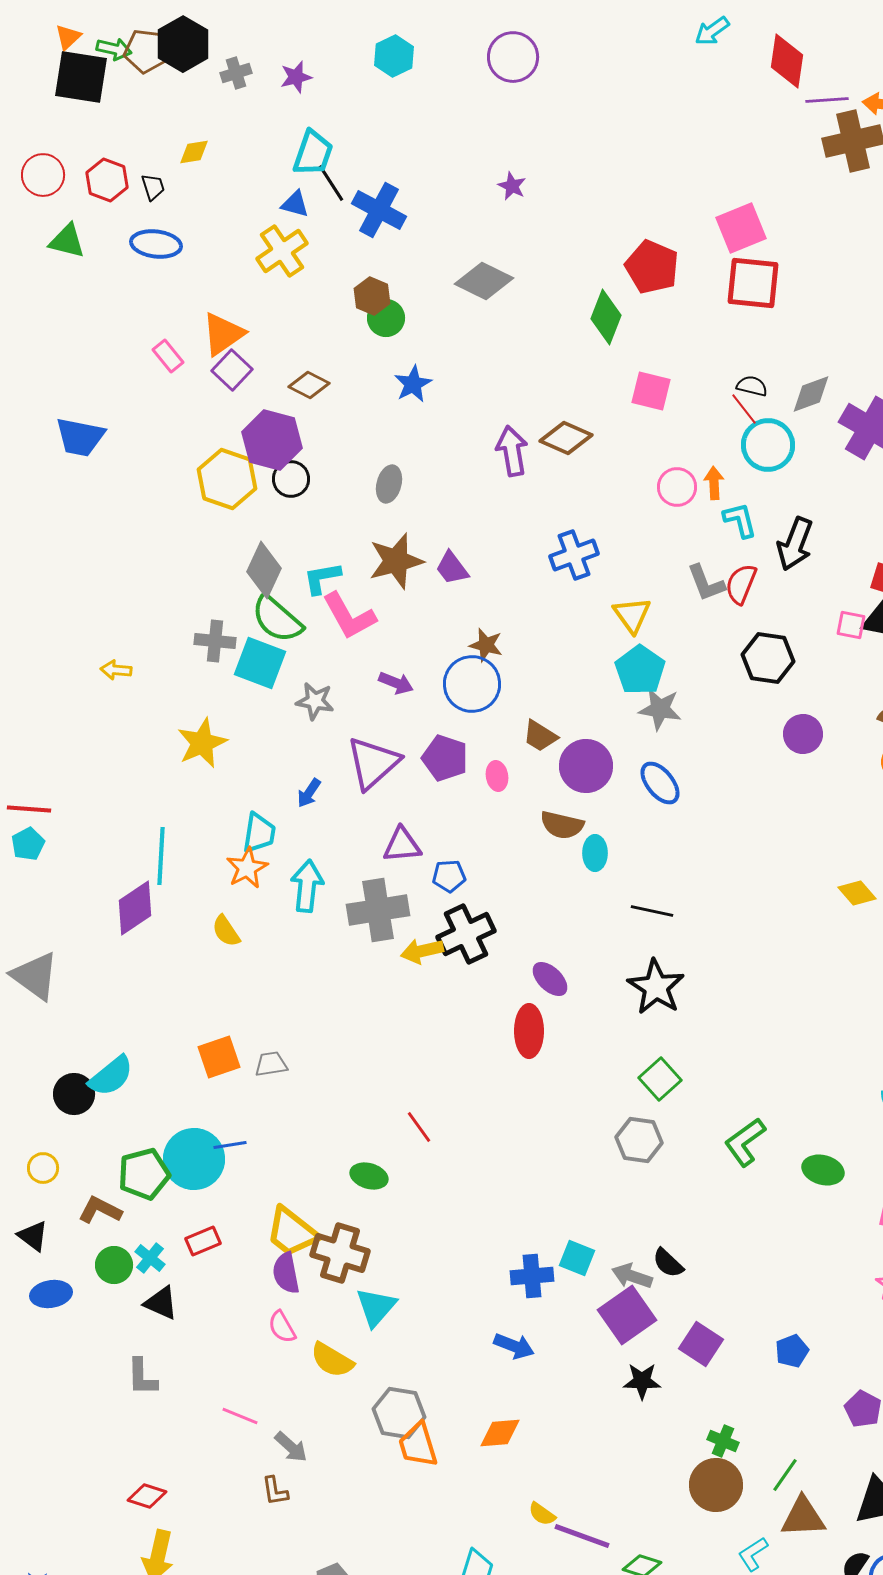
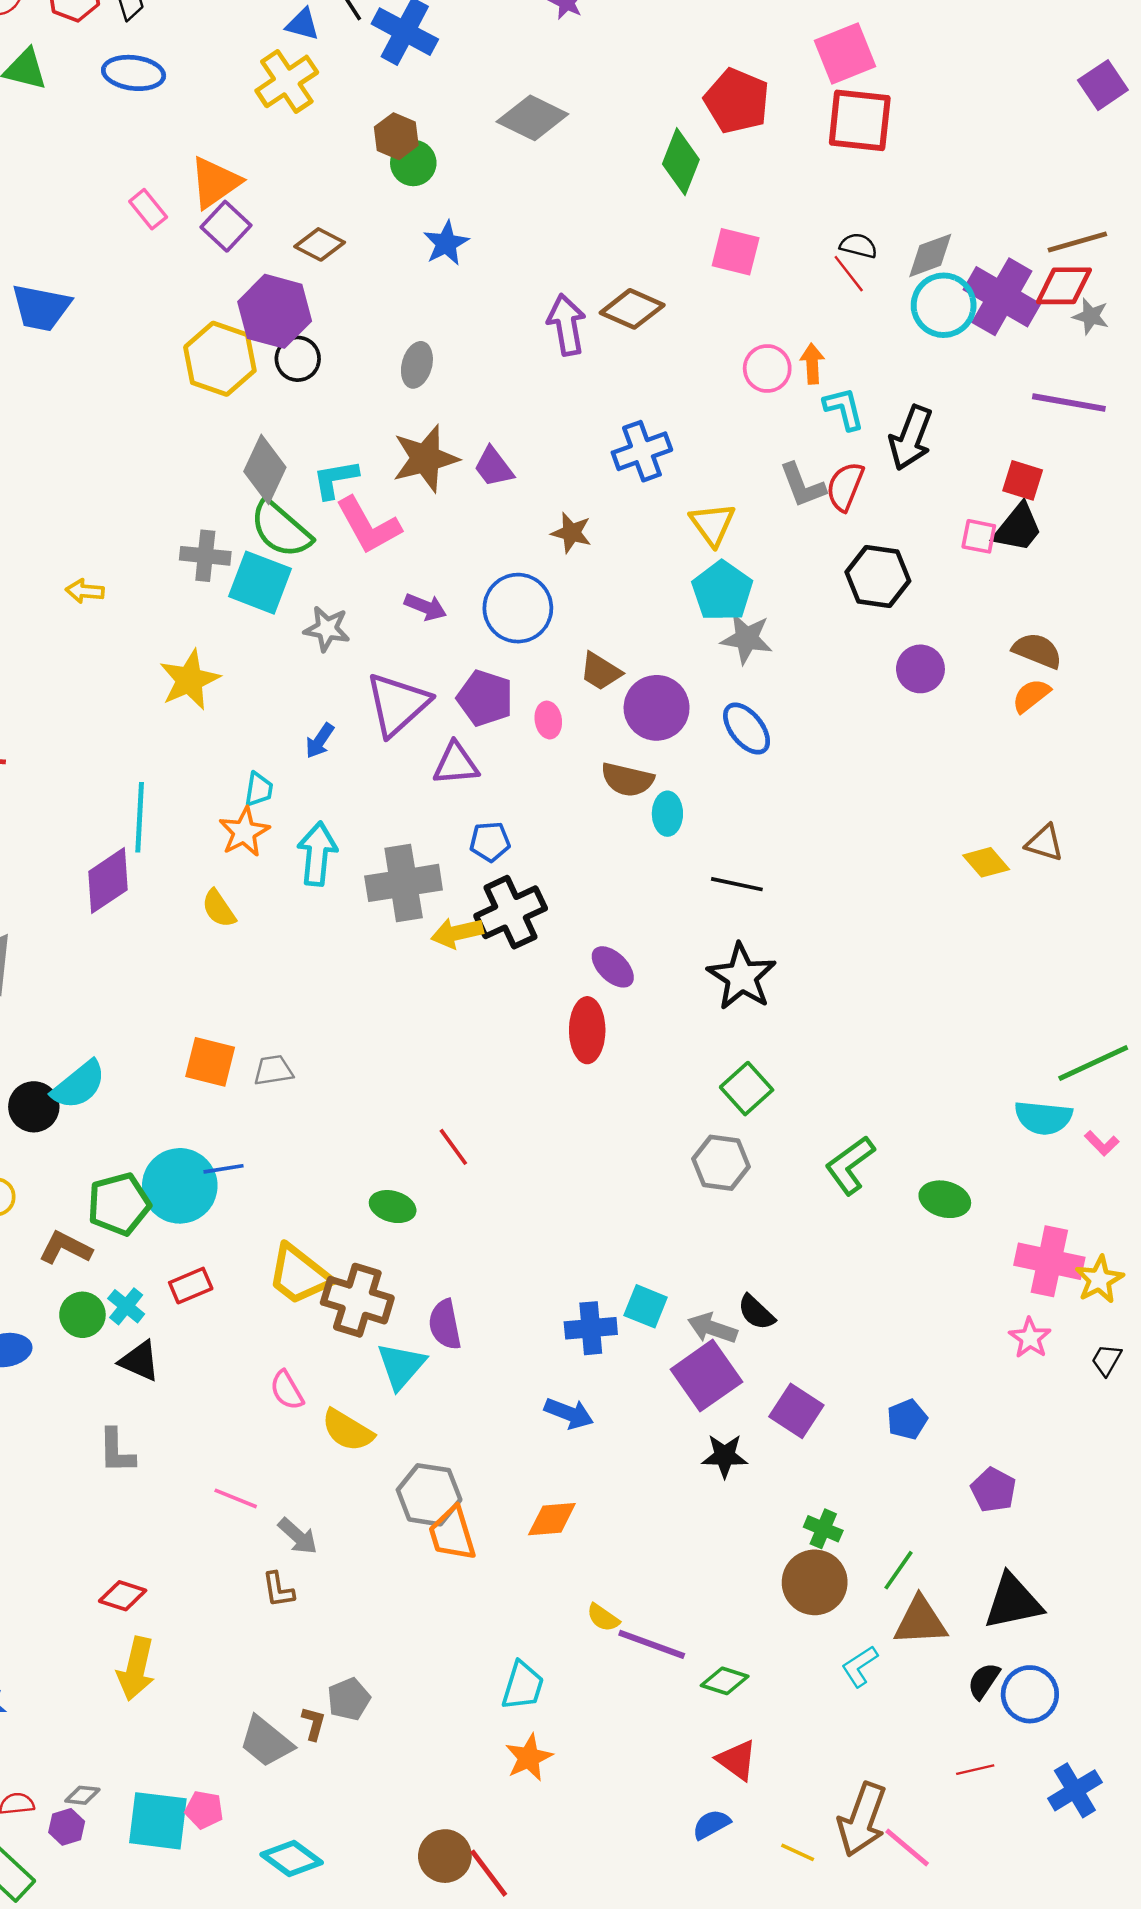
cyan circle: (768, 445) -> (944, 305), moved
brown star: (486, 645) -> (571, 533), moved
cyan trapezoid: (259, 833) -> (259, 789), size x0.7
purple triangle: (402, 845) -> (456, 764), moved
orange square: (219, 1057) -> (210, 1062), turned 33
purple semicircle: (286, 1273) -> (445, 1325), moved

